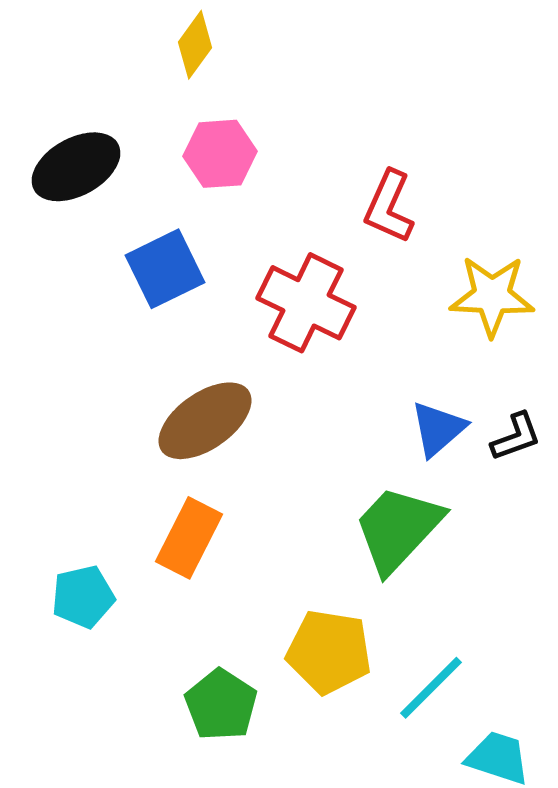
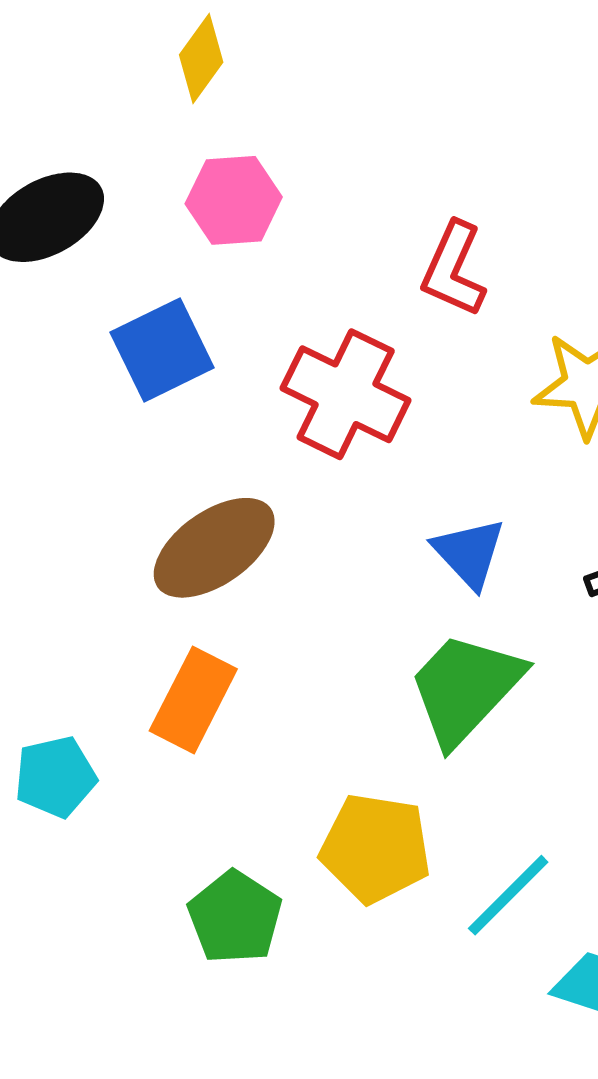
blue triangle: (438, 429) -> (469, 553), moved, turned -32

